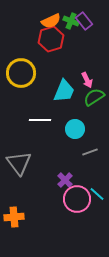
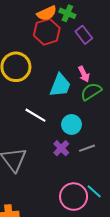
purple rectangle: (84, 21) -> (84, 35), moved
white line: (40, 120) -> (35, 115), turned 30
purple cross: (65, 180) -> (61, 148), moved

